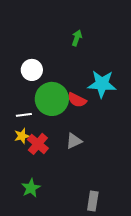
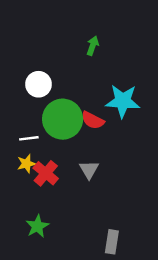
gray triangle: (74, 141) -> (89, 170), turned -36

